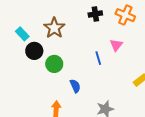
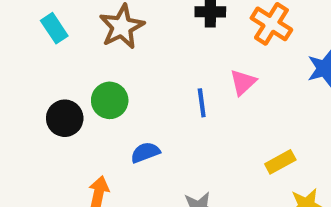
black circle: (34, 51) -> (65, 118), moved
blue semicircle: (75, 86) -> (145, 152), turned -96

